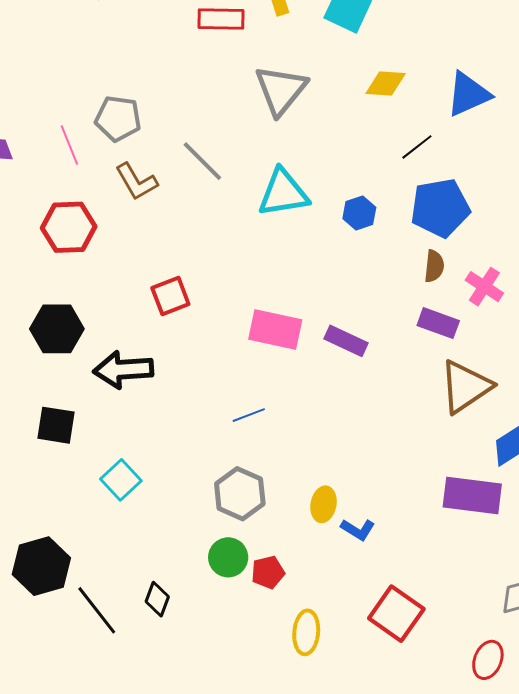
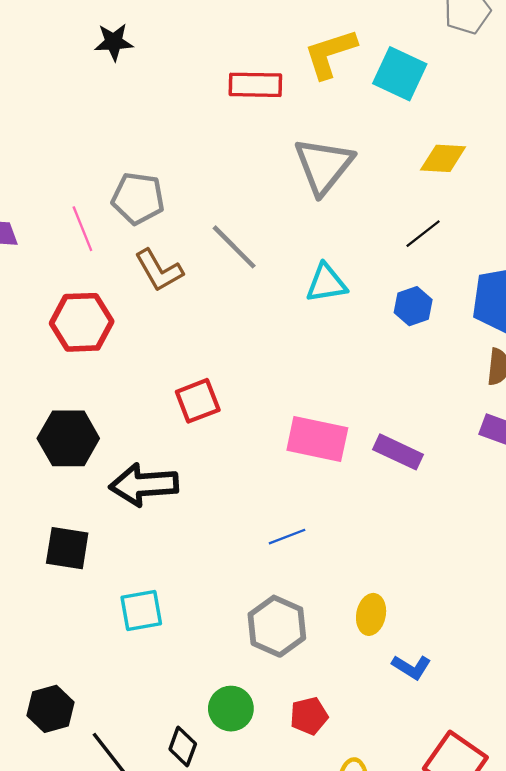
black line: (417, 147) -> (423, 234), moved
cyan triangle: (283, 193) -> (326, 283), size x0.7
cyan square: (121, 480) -> (141, 610), turned 33
yellow ellipse: (324, 504) -> (371, 614), moved
green circle: (228, 557) -> (231, 709), moved
black hexagon: (41, 566) -> (50, 709), size x0.7

